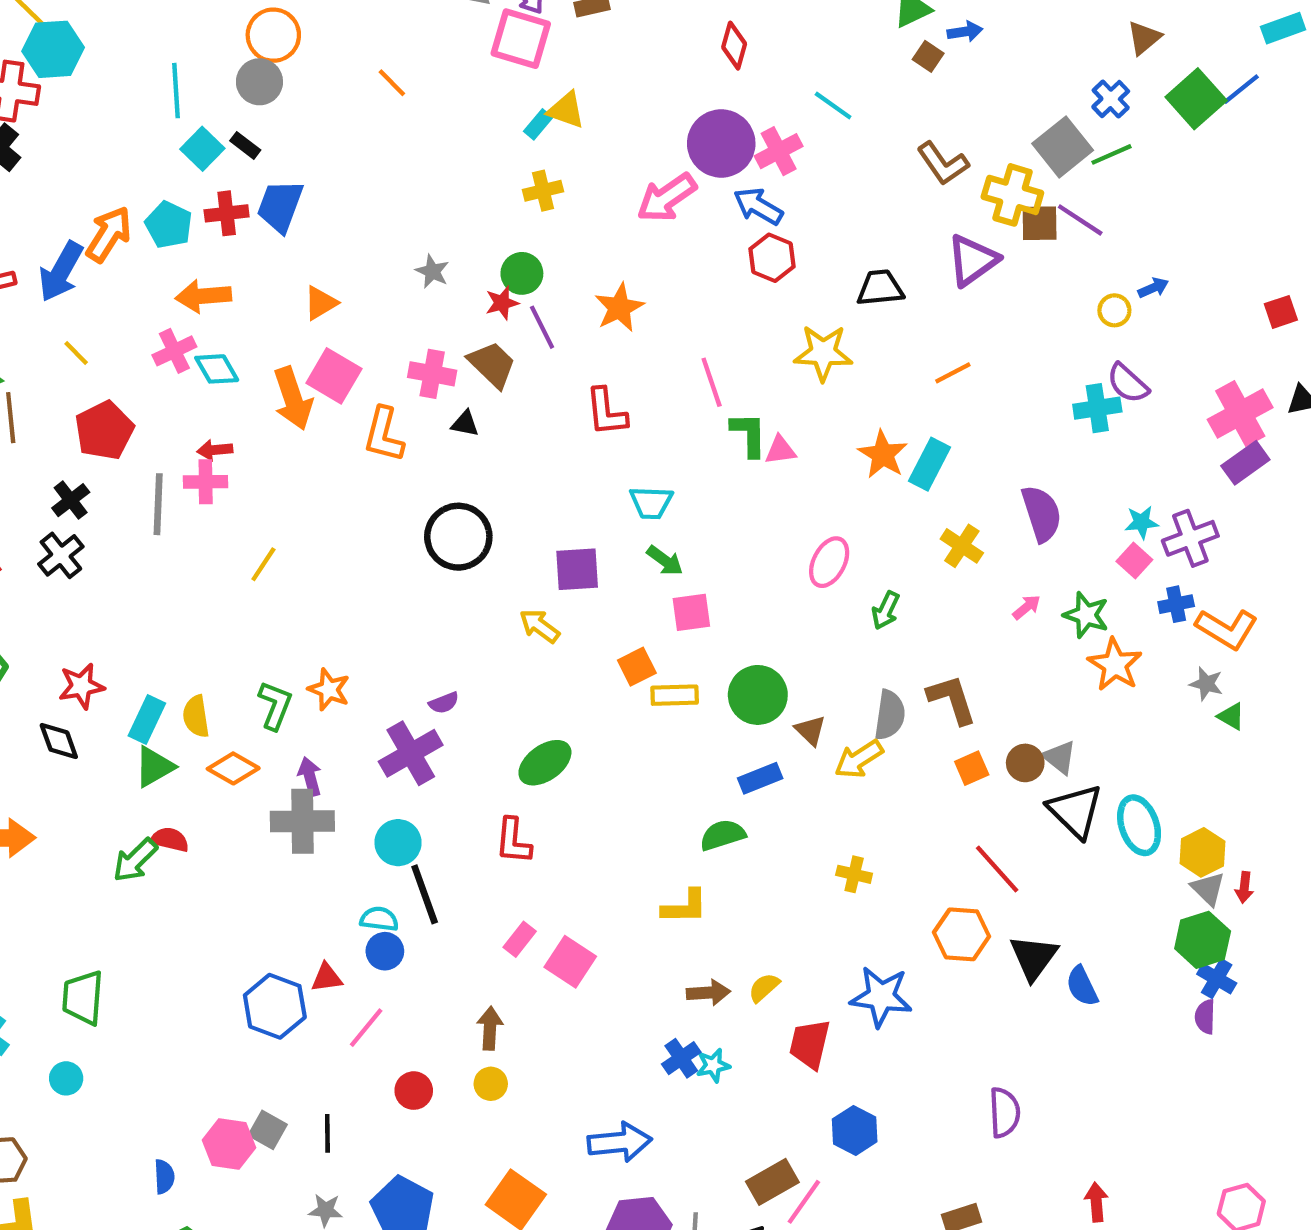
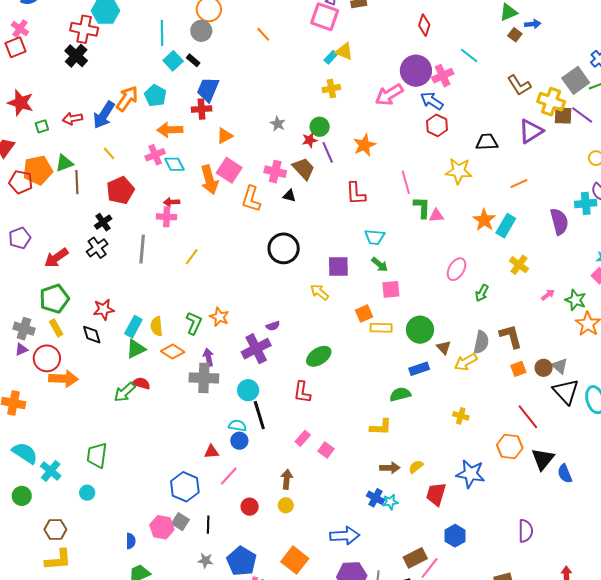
red cross: (227, 213) -> (202, 109), moved
gray line: (158, 504) -> (142, 249), moved
purple semicircle: (1042, 514) -> (559, 222), moved
pink square: (570, 962) -> (326, 450), size x0.7
blue hexagon: (275, 1006) -> (185, 487), moved
blue cross: (681, 1058) -> (376, 498), turned -30

